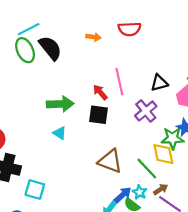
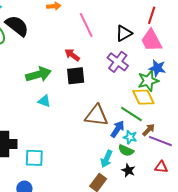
pink line: (119, 81) -> (86, 25), moved
blue arrow: (123, 195) -> (117, 129), moved

